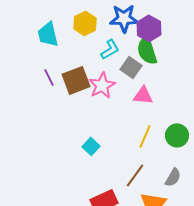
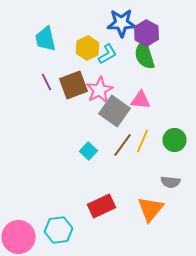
yellow hexagon: (85, 23) -> (88, 48), moved
gray square: (131, 67) -> (114, 111), moved, size x1.4
brown line: (135, 175) -> (122, 145), moved
gray semicircle: (173, 177) -> (170, 182), turned 66

